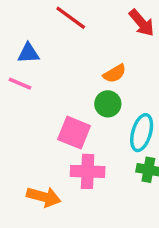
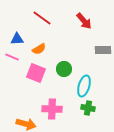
orange semicircle: (115, 73) -> (39, 49), moved
pink square: (74, 133) -> (36, 73), moved

